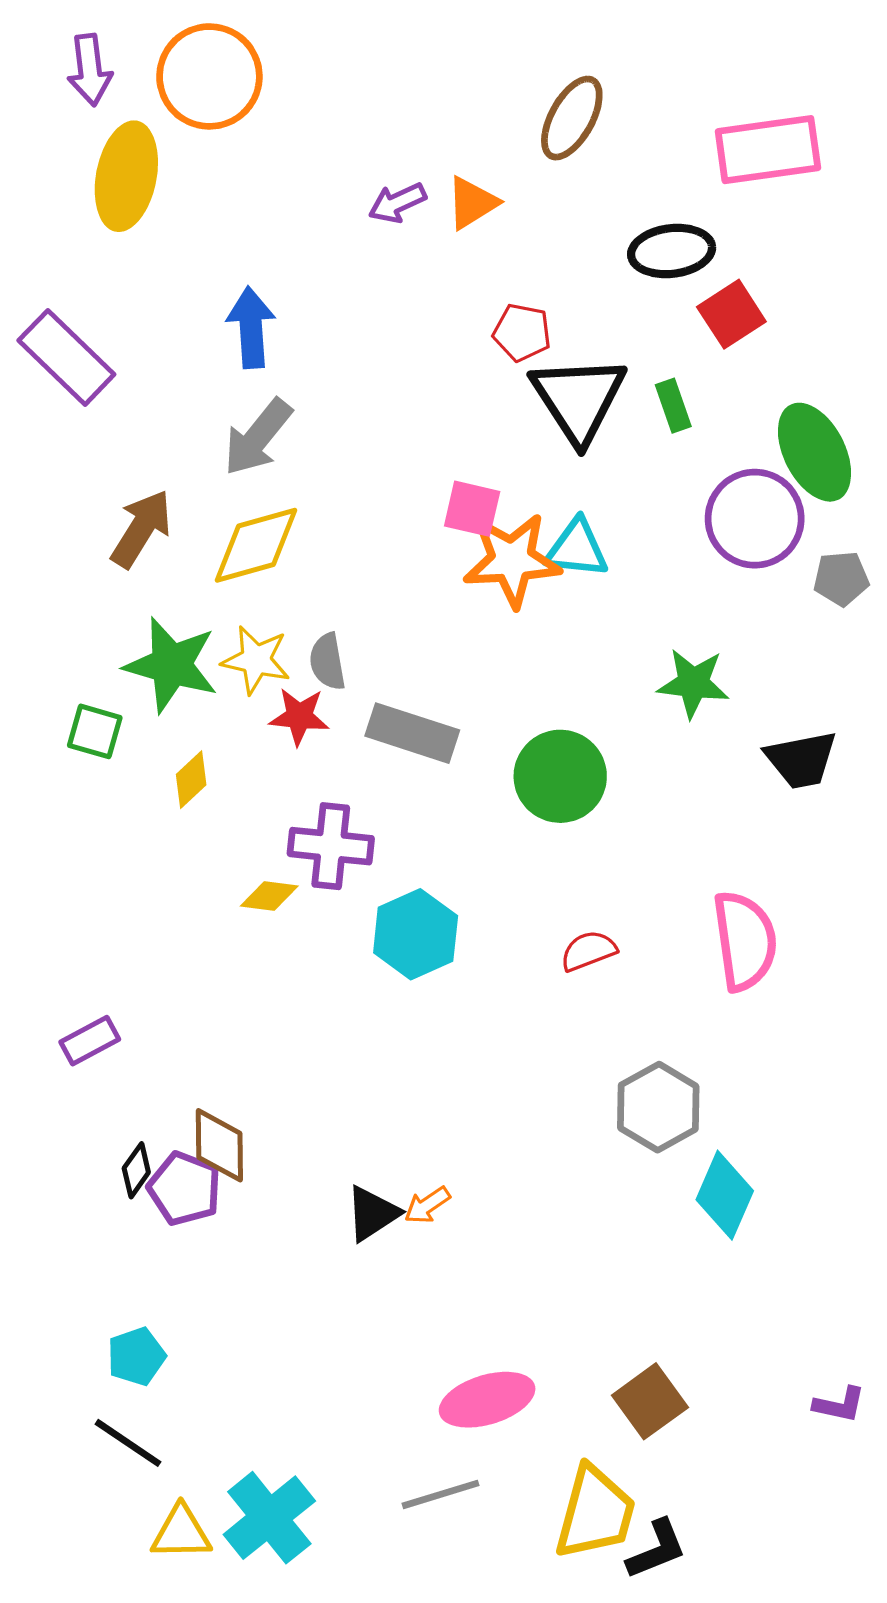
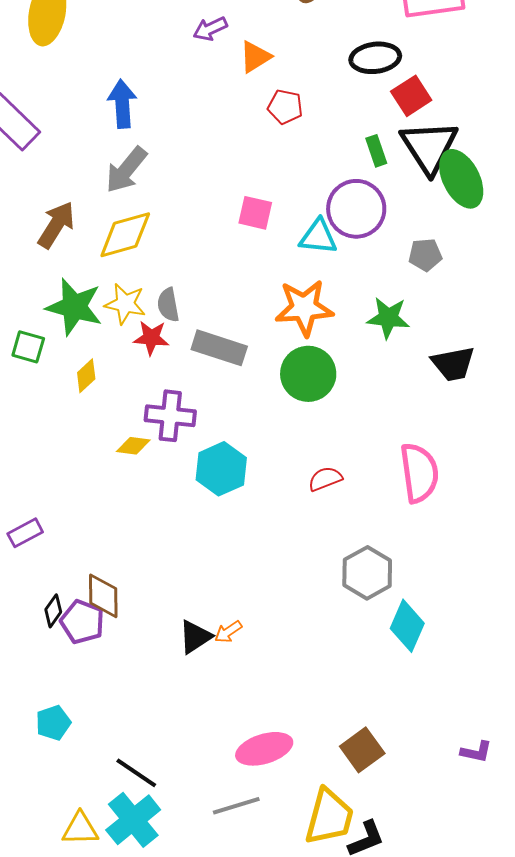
orange triangle: (472, 203) -> (255, 57), moved
black triangle: (578, 399) -> (429, 147), moved
purple circle: (755, 519) -> (356, 209), moved
orange star: (512, 560) -> (304, 308), moved
gray pentagon: (841, 578) -> (425, 255), moved
black line: (128, 1443) -> (136, 773), moved

